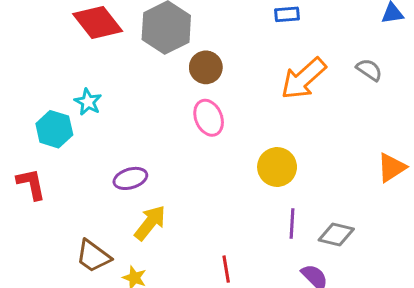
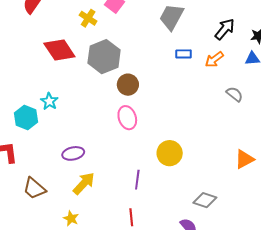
orange arrow: (303, 79) -> (214, 59), moved, size x0.6
purple line: (292, 224) -> (137, 180), moved
brown trapezoid: (93, 256) -> (34, 188), moved

